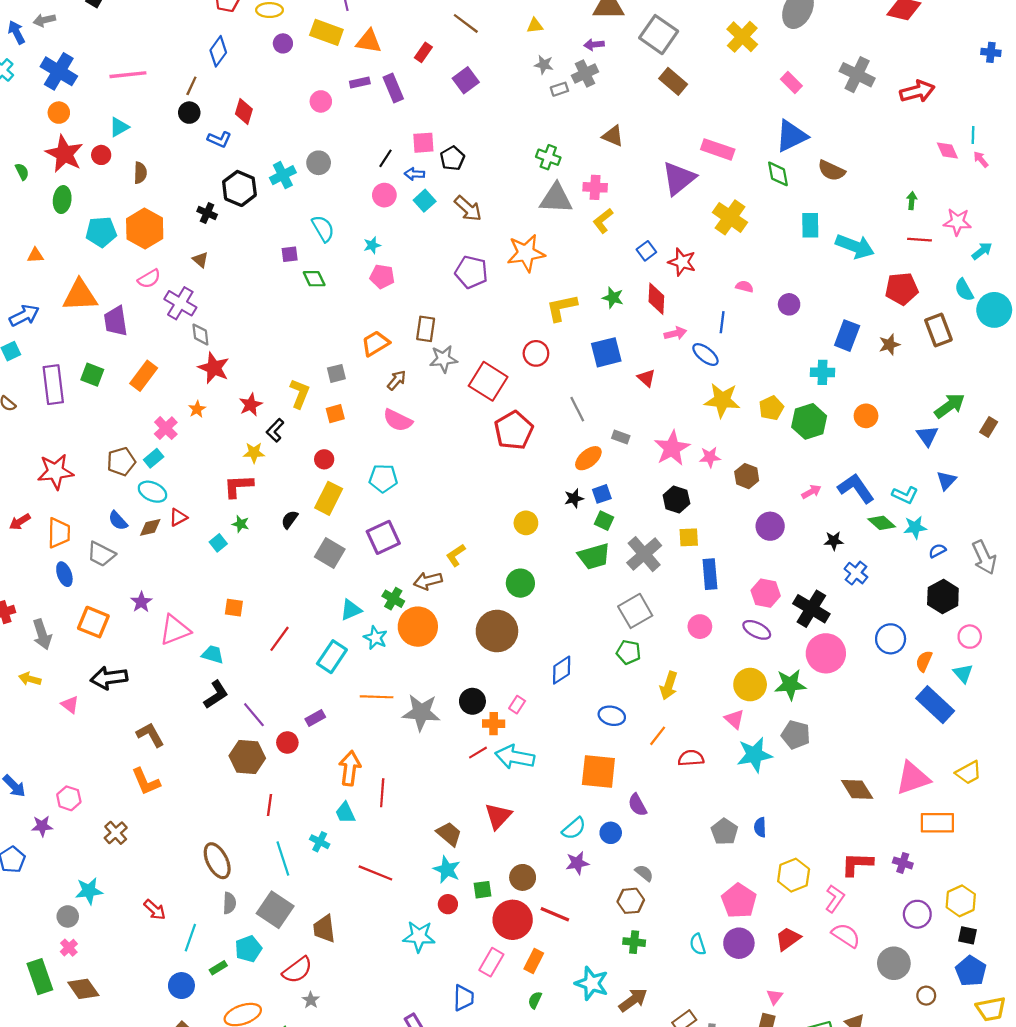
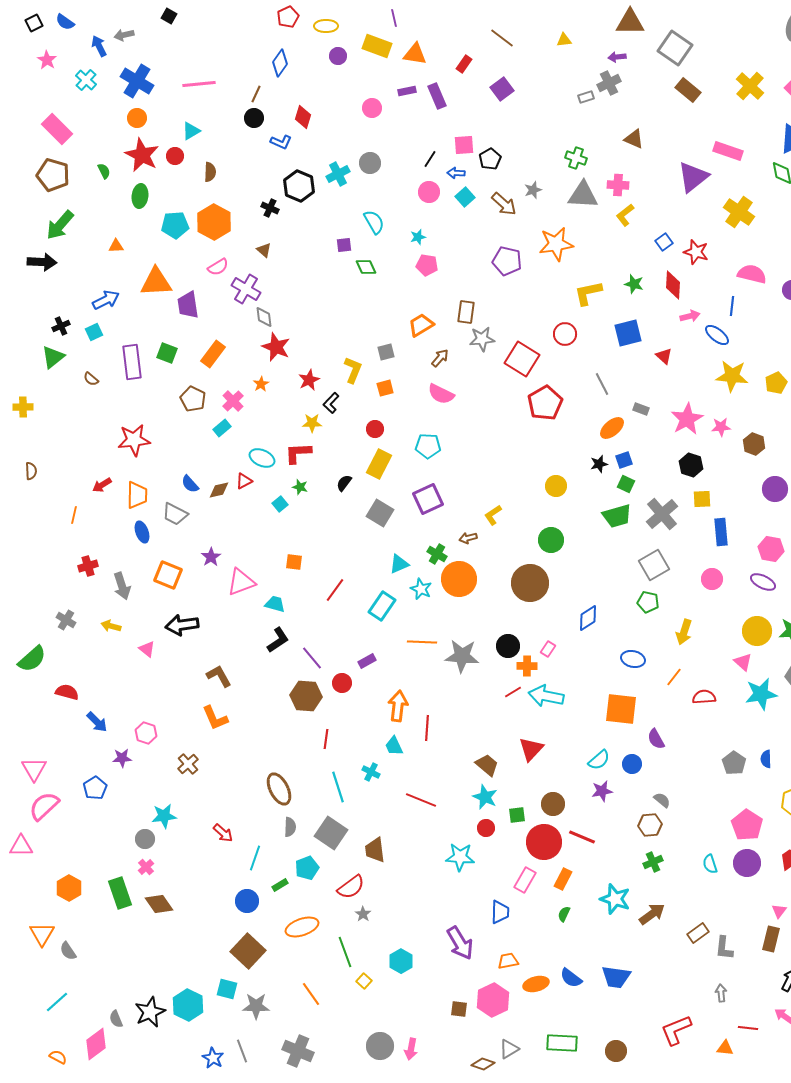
yellow cross: (742, 37) -> (750, 86), moved
gray star: (544, 65) -> (533, 190), moved, turned -30
pink semicircle: (744, 287) -> (752, 274), size x1.8
brown pentagon: (121, 462) -> (193, 399), moved, turned -30
cyan ellipse: (152, 492) -> (262, 458), moved
brown arrow: (428, 581) -> (468, 538), size x0.7
green cross: (634, 942) -> (653, 862), turned -30

